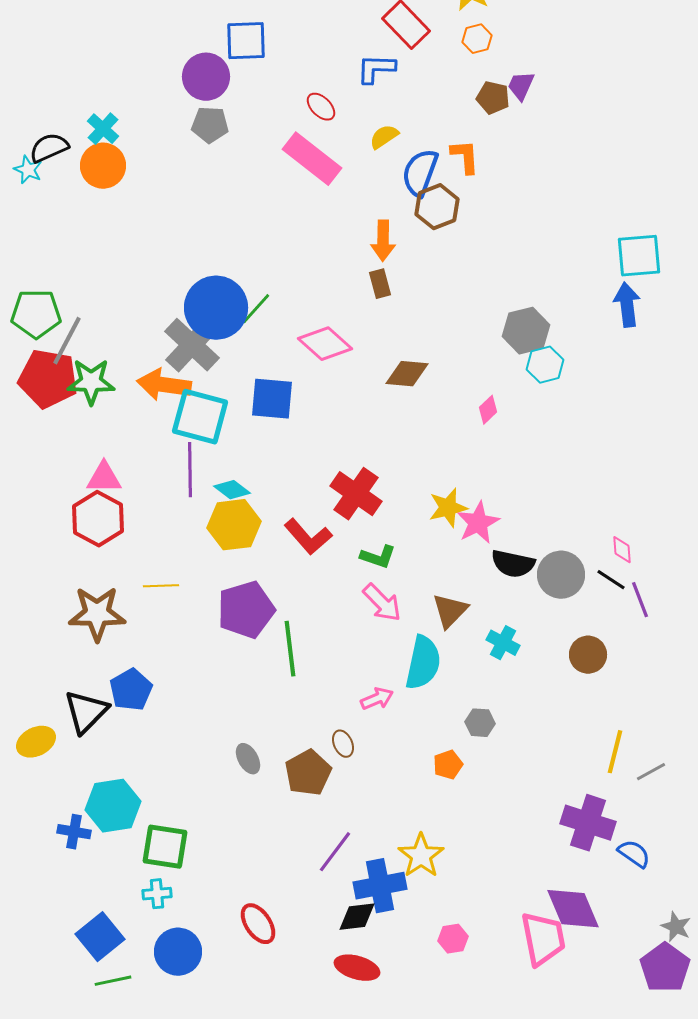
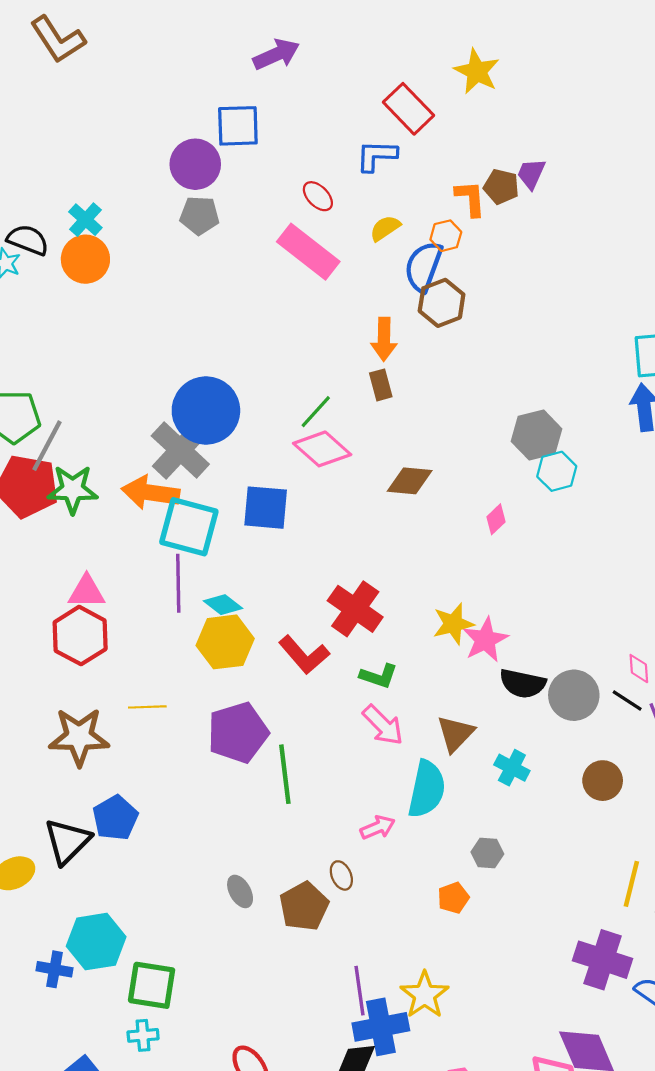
orange hexagon: (477, 39) -> (446, 236), moved
black semicircle: (49, 148) -> (28, 240), turned 45
orange L-shape: (465, 157) -> (470, 198), moved
green line: (256, 309) -> (316, 412), moved
purple line: (335, 852) -> (359, 991), moved, turned -45

